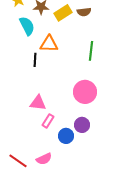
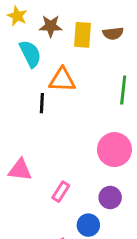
yellow rectangle: (63, 13) -> (83, 35), turned -54
pink triangle: (38, 103) -> (20, 170), moved
blue circle: (66, 136) -> (88, 225), moved

